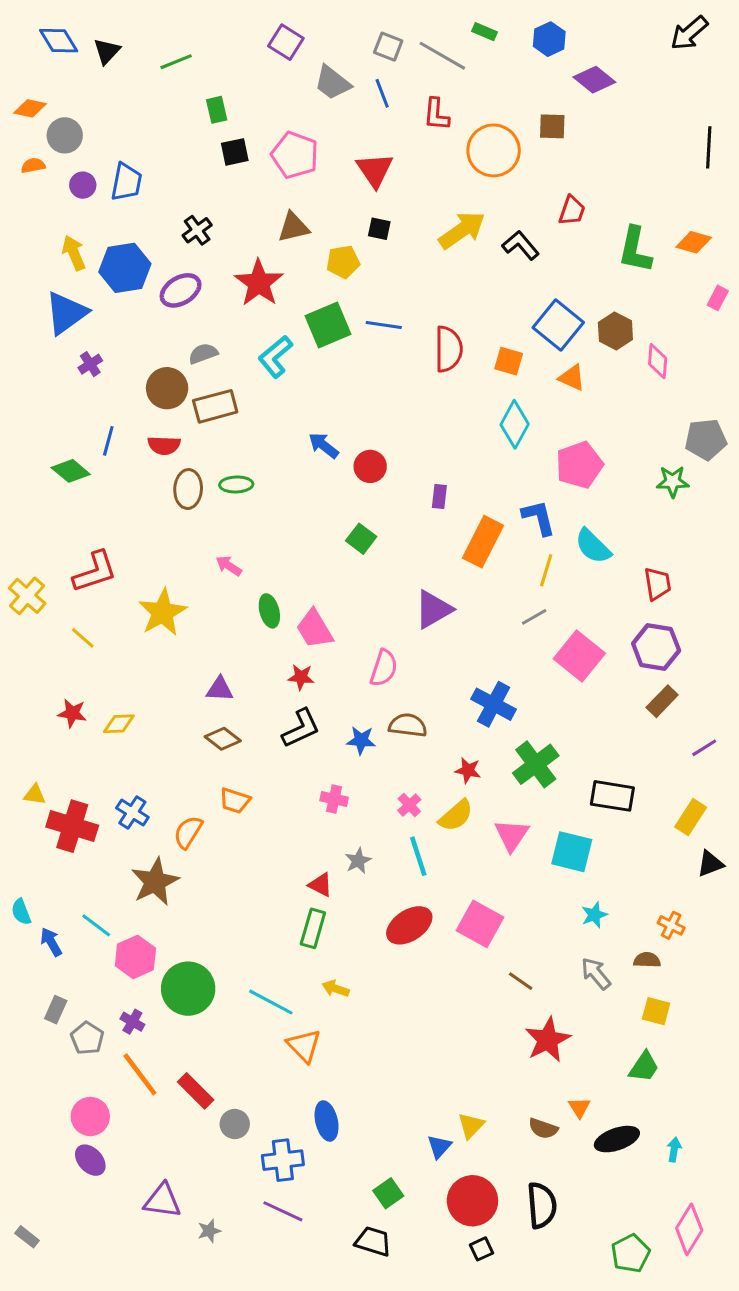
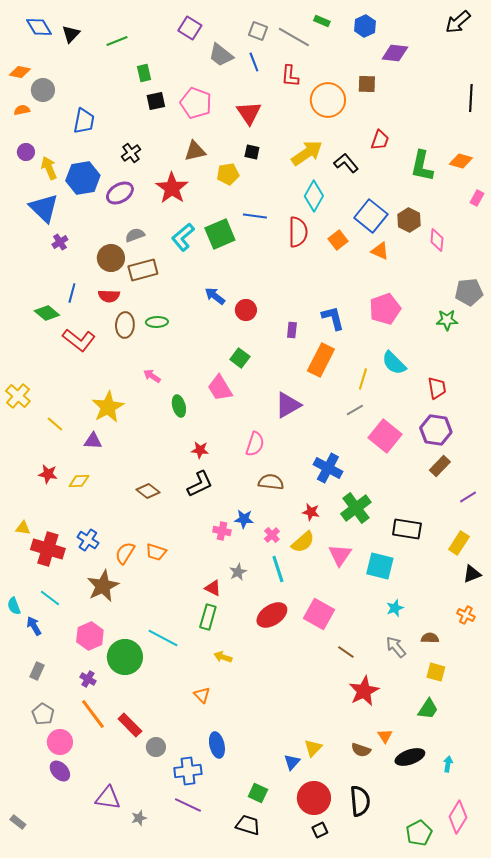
purple diamond: (594, 80) -> (395, 53), turned -32
purple circle: (83, 185) -> (26, 152), moved
blue triangle: (66, 313) -> (44, 208), turned -40
green square: (328, 325) -> (220, 234), moved
orange square: (509, 361) -> (338, 240), turned 36
cyan diamond: (515, 424) -> (314, 196), moved
blue L-shape: (539, 518) -> (333, 318), moved
red L-shape: (95, 572) -> (79, 340), moved, turned 56
pink trapezoid: (314, 629) -> (220, 388), moved
purple triangle: (220, 689) -> (93, 441), moved
blue star: (361, 740) -> (244, 519), moved
orange trapezoid: (235, 800) -> (156, 552), moved
cyan line: (96, 925) -> (50, 598), moved
orange cross: (671, 925) -> (466, 615), moved
cyan line: (271, 1002) -> (163, 638), moved
gray pentagon: (87, 1038) -> (43, 714), moved
orange triangle: (304, 1046) -> (202, 695), size x0.7
green square: (388, 1193) -> (258, 793), turned -30

